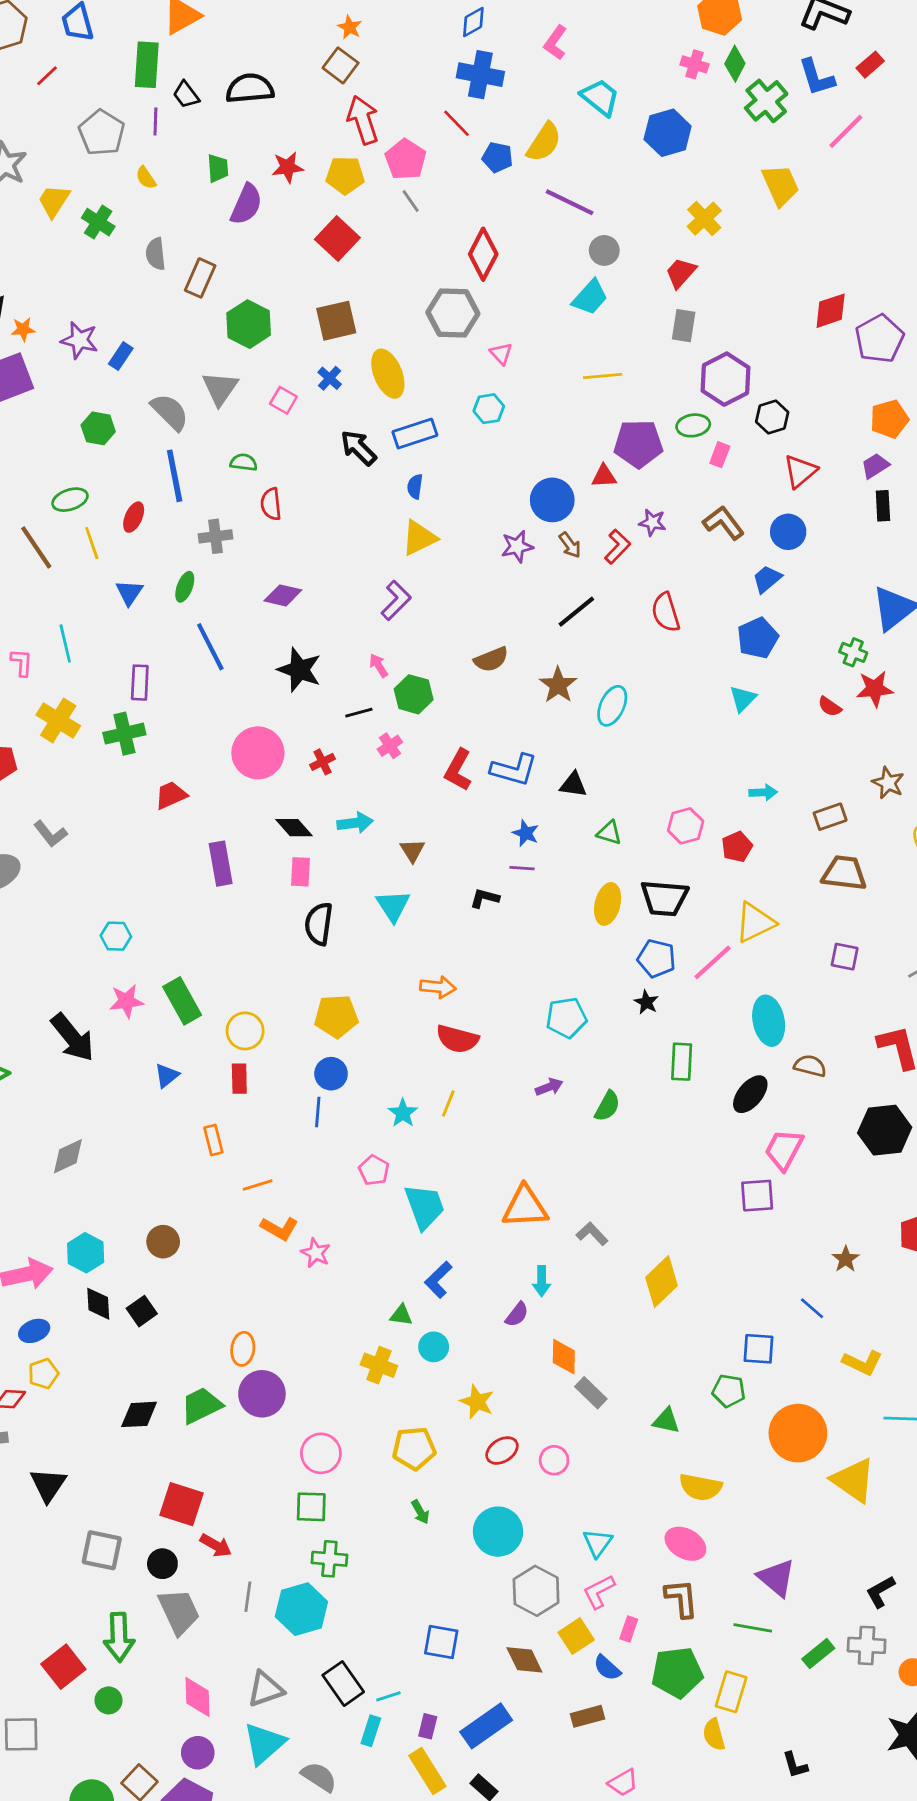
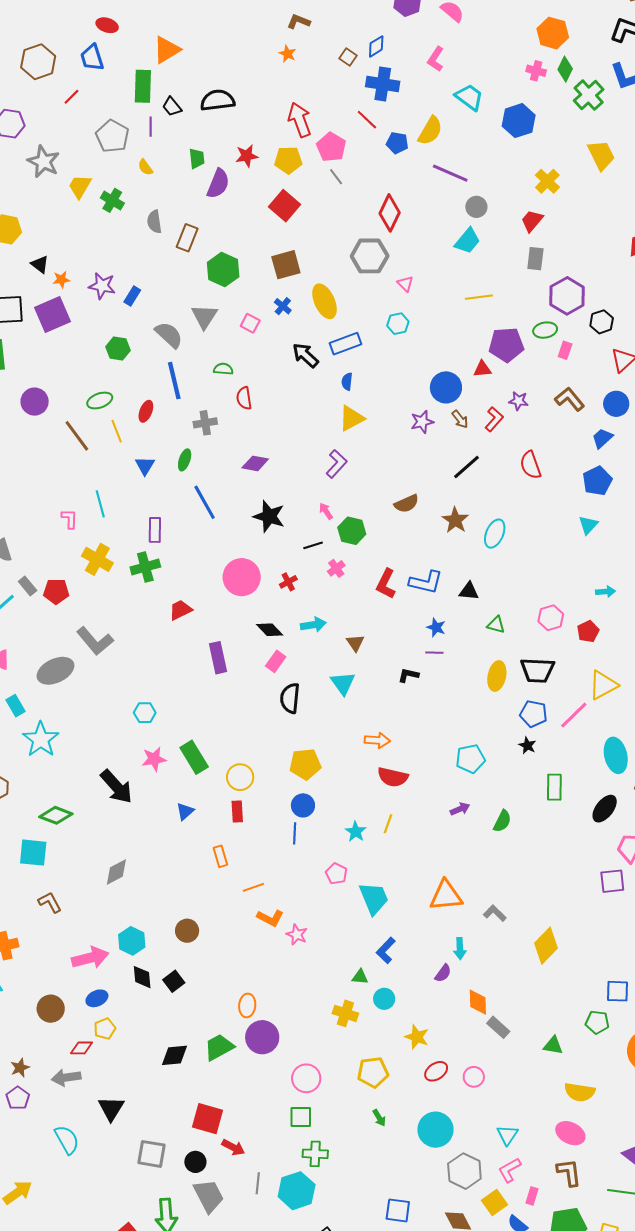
brown square: (341, 65) -> (348, 57), moved, size x0.7
gray L-shape: (50, 834) -> (95, 641), size x1.5
pink rectangle: (301, 872) -> (276, 661), turned 35

